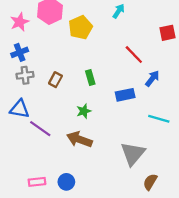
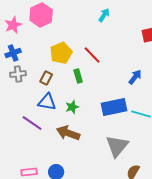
yellow pentagon: (81, 27) -> (61, 53), moved
red line: (134, 55) -> (92, 55), moved
blue rectangle: (125, 95) -> (114, 107), moved, size x1.4
blue triangle: (20, 109) -> (47, 102), moved

